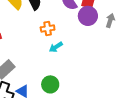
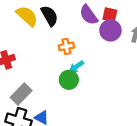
green circle: (50, 84) -> (69, 80), moved

